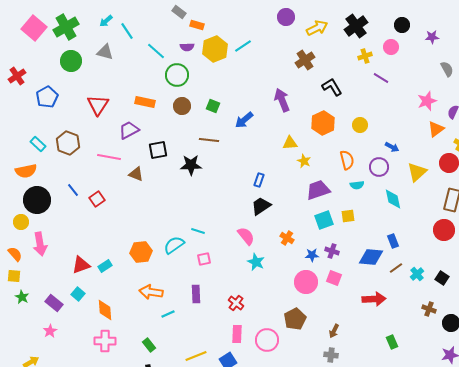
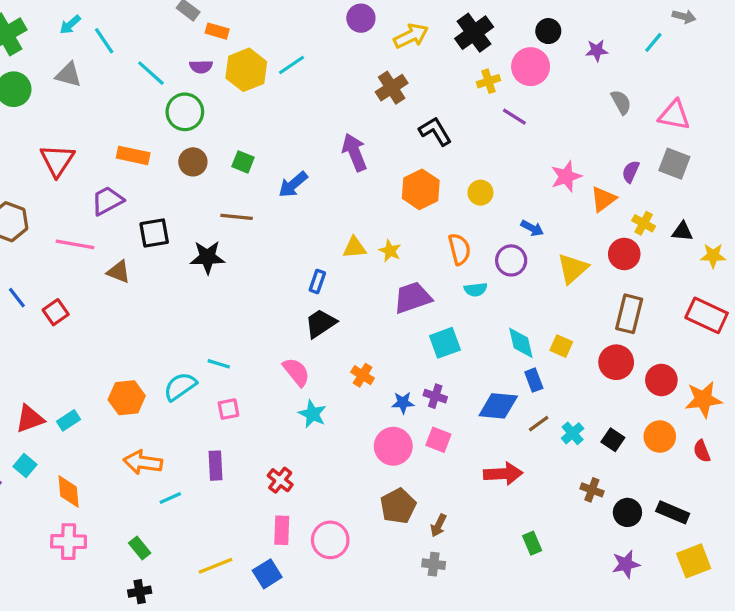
pink circle: (391, 47) -> (531, 67), size x1.5
pink star: (427, 101) -> (566, 176), moved
yellow triangle: (290, 143) -> (354, 248), moved
cyan diamond: (393, 199) -> (521, 343), moved
yellow square: (348, 216) -> (561, 346), moved, turned 32
cyan square: (324, 220) -> (445, 343), moved
brown pentagon: (295, 319) -> (398, 506), moved

